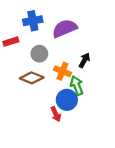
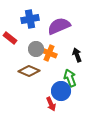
red rectangle: (11, 42) -> (10, 38), turned 56
black arrow: (84, 60) -> (77, 55), turned -48
orange cross: (62, 71) -> (49, 53), moved

